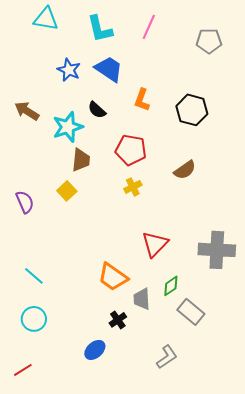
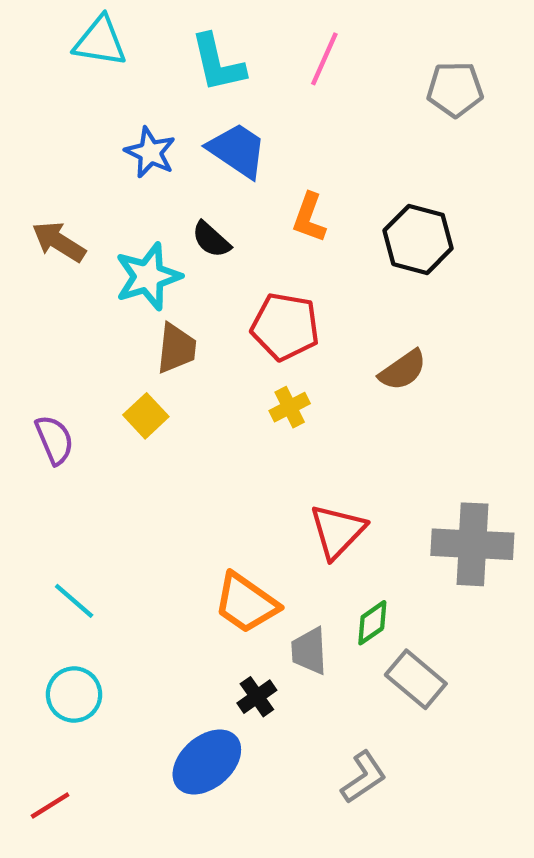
blue ellipse: (95, 350) -> (207, 762), size x1.5

